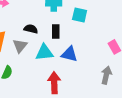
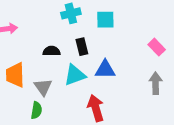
gray triangle: (20, 46) -> (43, 87), moved

